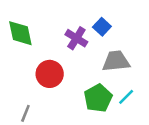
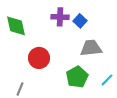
purple cross: (76, 38) -> (60, 17), moved, turned -30
cyan line: (126, 97) -> (107, 80), moved

